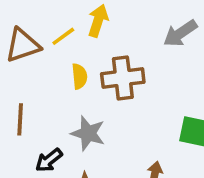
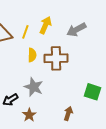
gray arrow: (180, 33) -> (76, 30), moved
yellow line: (63, 36) -> (25, 32), turned -40

